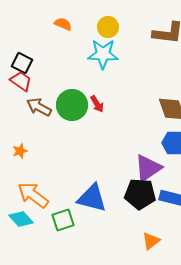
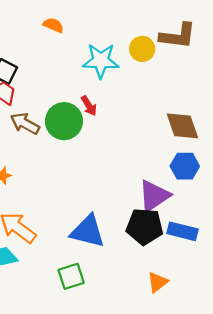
yellow circle: (108, 27) -> (142, 49), moved
red arrow: (97, 104) -> (89, 106), moved
green square: (63, 220) -> (71, 276), moved

